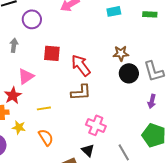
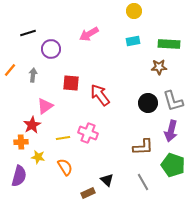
green rectangle: (150, 14) -> (169, 44), size x1.5
brown star: (121, 53) -> (159, 67), moved
brown L-shape: (81, 92) -> (143, 147), moved
purple arrow: (152, 101) -> (171, 131), size x1.5
pink cross: (96, 125) -> (88, 133), moved

